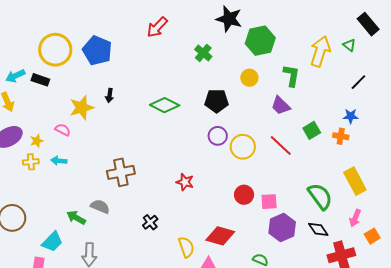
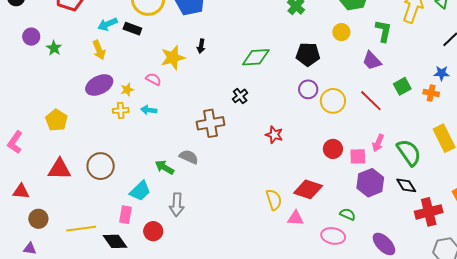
green diamond: (165, 105) -> (256, 57), turned -32
pink arrow: (355, 218) -> (378, 143), moved
black cross: (150, 222) -> (240, 96), moved

